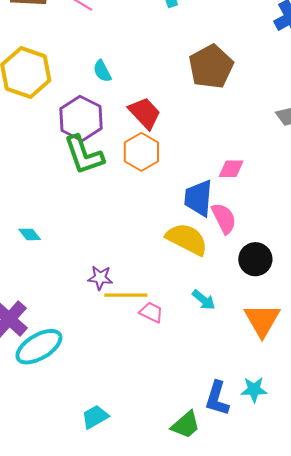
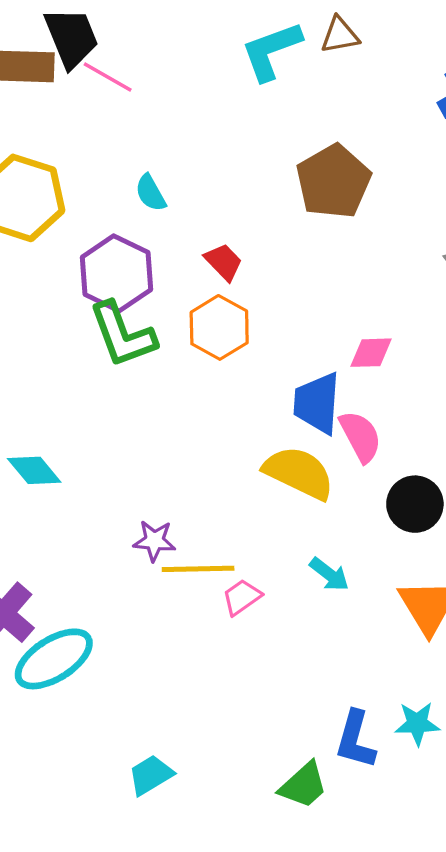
red trapezoid: (145, 113) -> (224, 262), size x0.7
cyan diamond: (30, 234) -> (34, 470), size x1.4
pink trapezoid: (151, 312) -> (242, 597), turned -60

